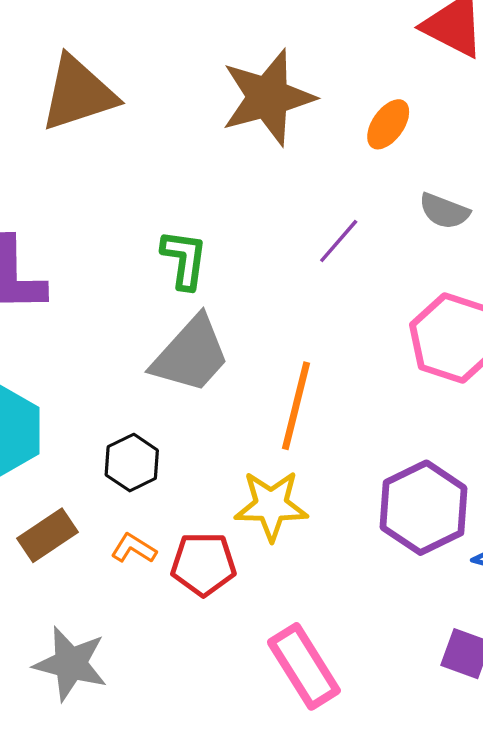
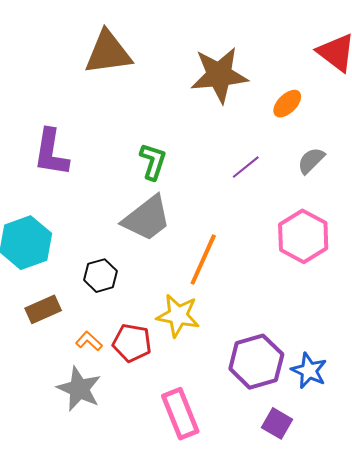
gray semicircle: (444, 211) -> (311, 161), turned 104
purple hexagon: (423, 508) -> (256, 362), moved
orange L-shape: (134, 548) -> (89, 341), moved
gray star: (71, 664) -> (79, 389), moved

